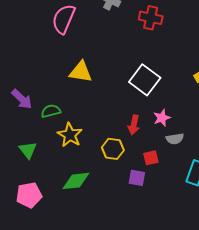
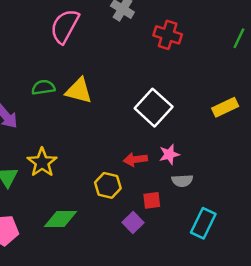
green semicircle: (51, 111) -> (43, 87), moved
red arrow: (134, 125) -> (135, 159), turned 66
yellow star: (70, 135) -> (42, 162), moved
purple square: (137, 178) -> (133, 222), turned 30

